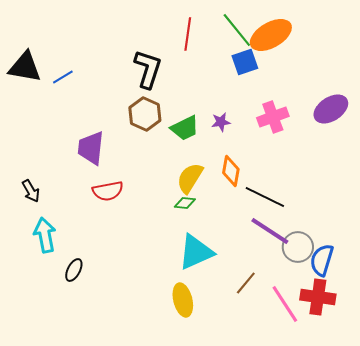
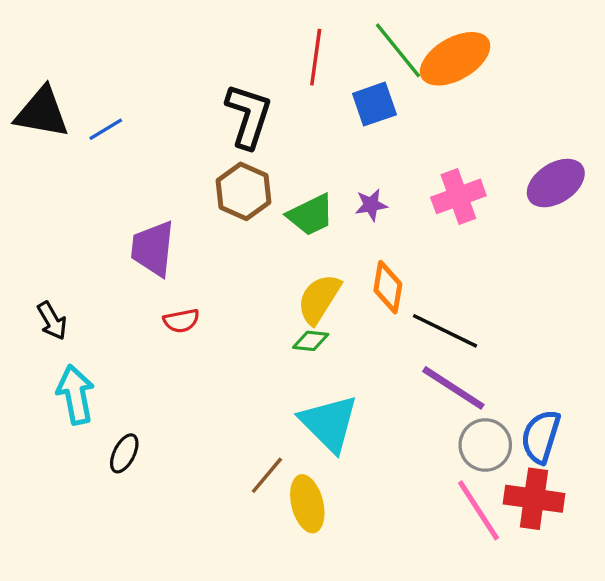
blue square: (245, 62) -> (374, 104), moved
red semicircle: (108, 191) -> (181, 321), size x0.7
gray circle: (298, 247) -> (485, 445), moved
cyan triangle: (196, 252) -> (329, 423), turned -51
brown line: (246, 283) -> (267, 475), moved

